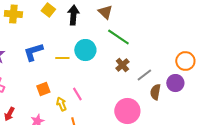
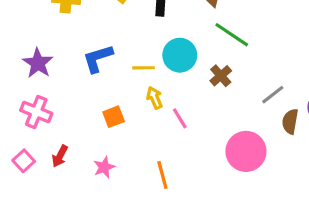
brown cross: (122, 65) -> (221, 76), moved
pink line: (77, 94) -> (180, 118), moved
yellow arrow: (61, 104) -> (155, 98), moved

